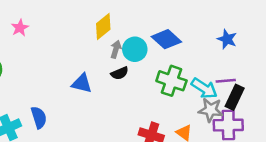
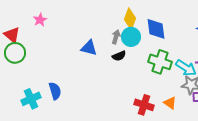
yellow diamond: (103, 27) -> (130, 19), moved, turned -30
blue diamond: (166, 39) -> (156, 29), turned 40
blue triangle: (82, 83) -> (89, 48), moved

